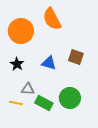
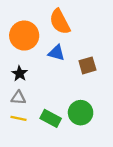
brown square: (76, 57) -> (87, 65), turned -35
blue triangle: (49, 63) -> (56, 53), moved
gray triangle: (28, 89) -> (18, 98), moved

